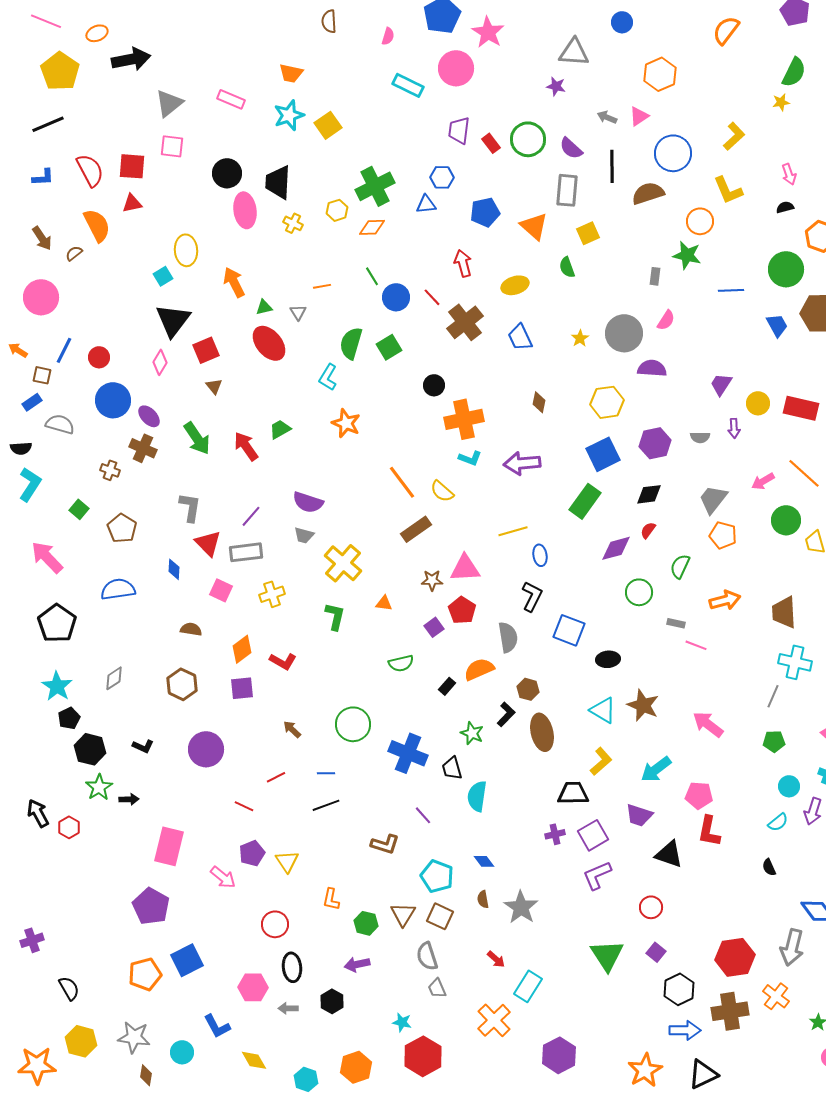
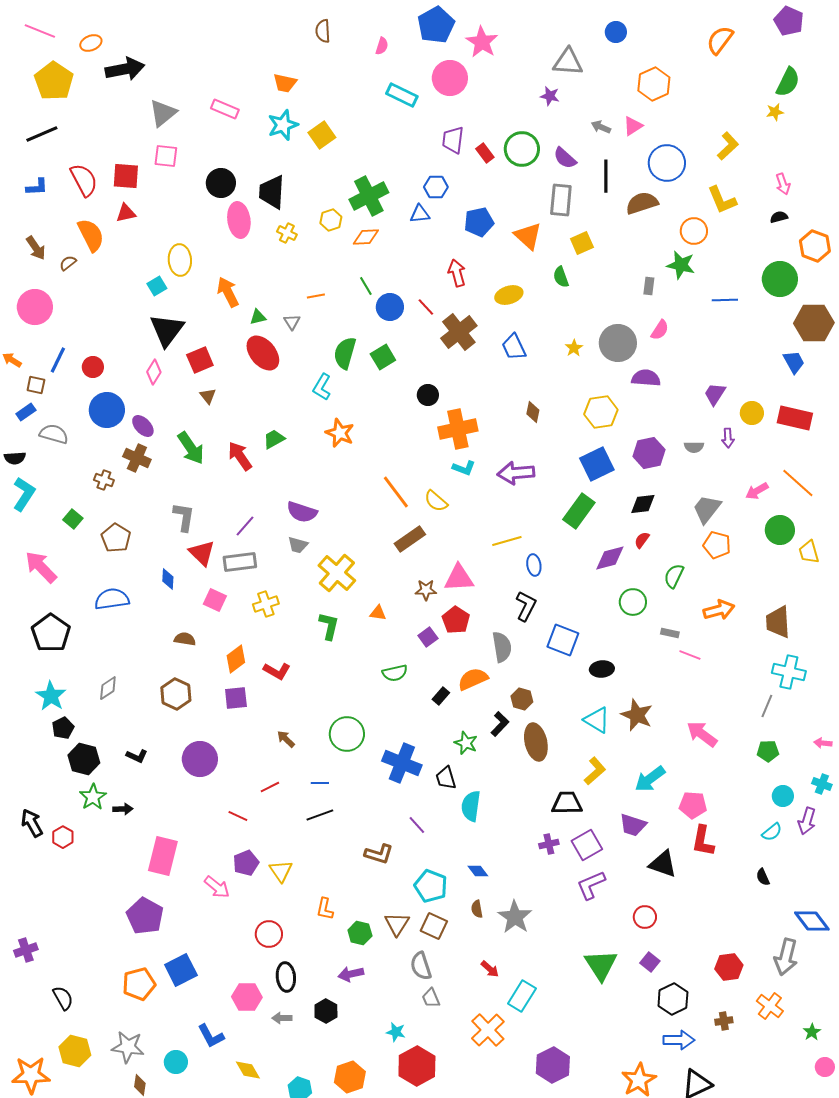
blue trapezoid: (777, 325) -> (794, 362), moved
red hexagon: (735, 957) -> (729, 967), size x0.7
brown cross: (730, 1011) -> (724, 1021), size x0.5

